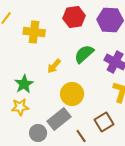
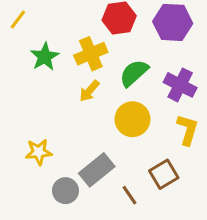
yellow cross: (34, 32) -> (91, 54), moved, turned -30
green star: (24, 84) -> (45, 57), moved
yellow circle: (72, 94) -> (132, 119), moved

